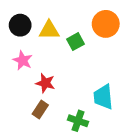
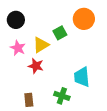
yellow triangle: (49, 30) -> (41, 45), moved, turned -30
brown rectangle: (40, 109) -> (29, 100), moved, turned -40

